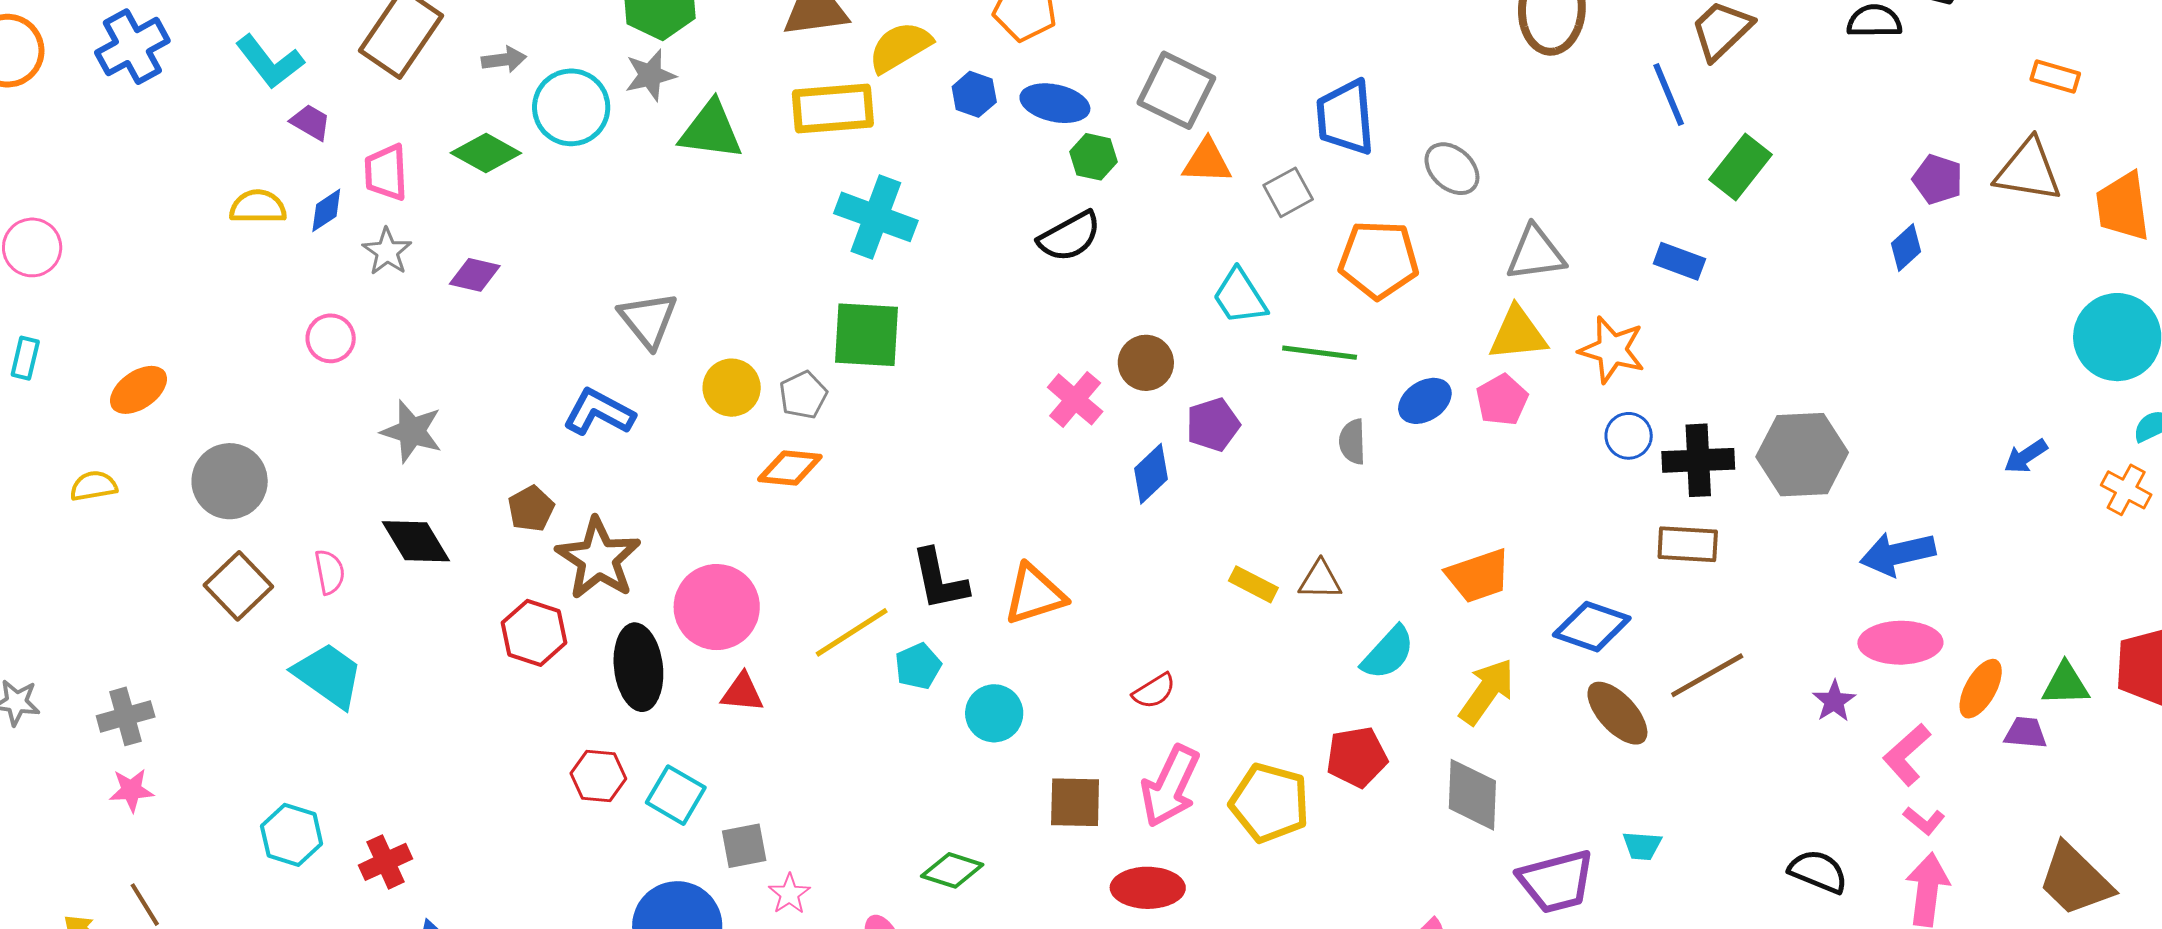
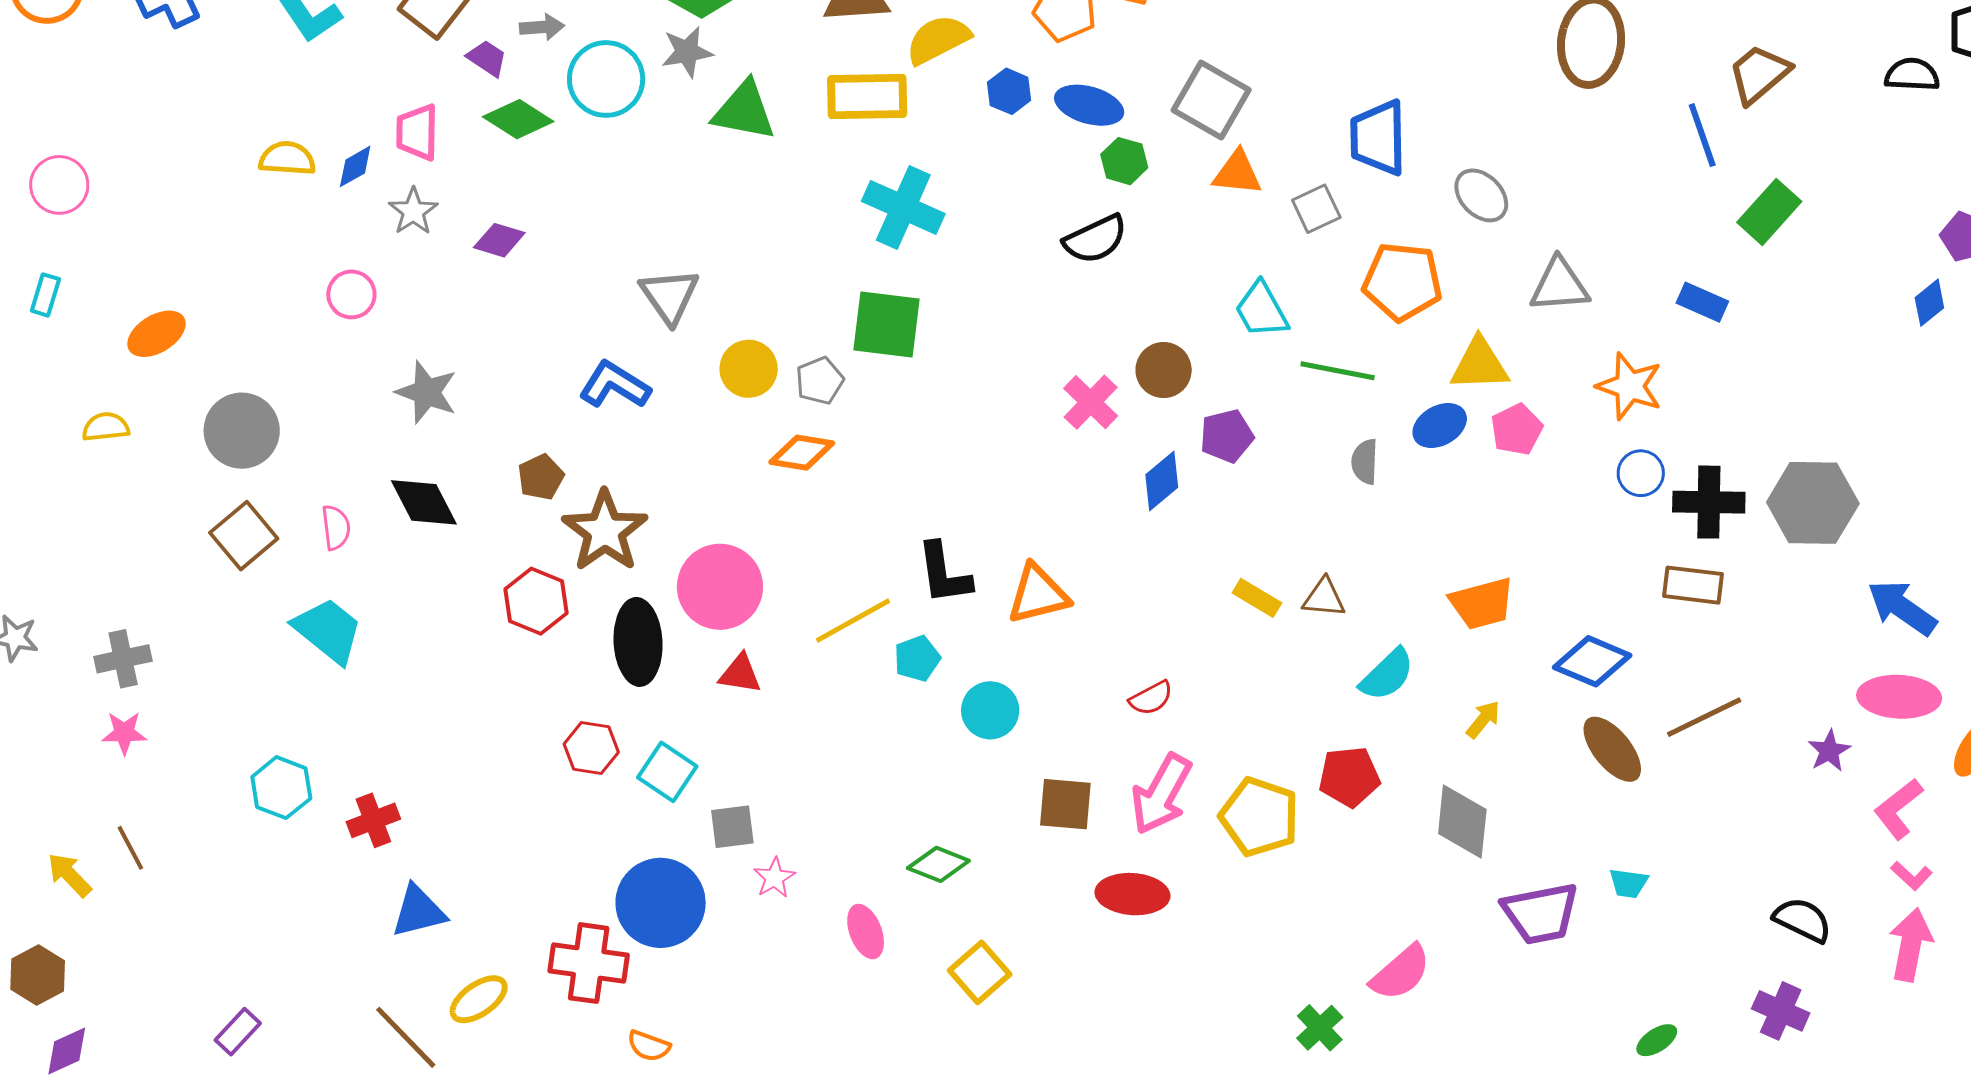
purple trapezoid: (311, 122) -> (487, 58), moved
yellow triangle: (1518, 334) -> (1480, 364), moved
blue arrow: (1898, 554) -> (1902, 608), turned 44
yellow arrow: (1487, 691) -> (1483, 719), size x0.6

